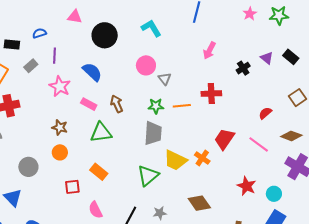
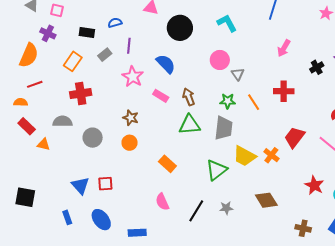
orange line: (182, 106) -> (254, 102), turned 60
green triangle: (101, 133) -> (190, 125), moved
gray circle: (28, 167) -> (93, 138), moved
red square: (72, 187) -> (105, 184), moved

